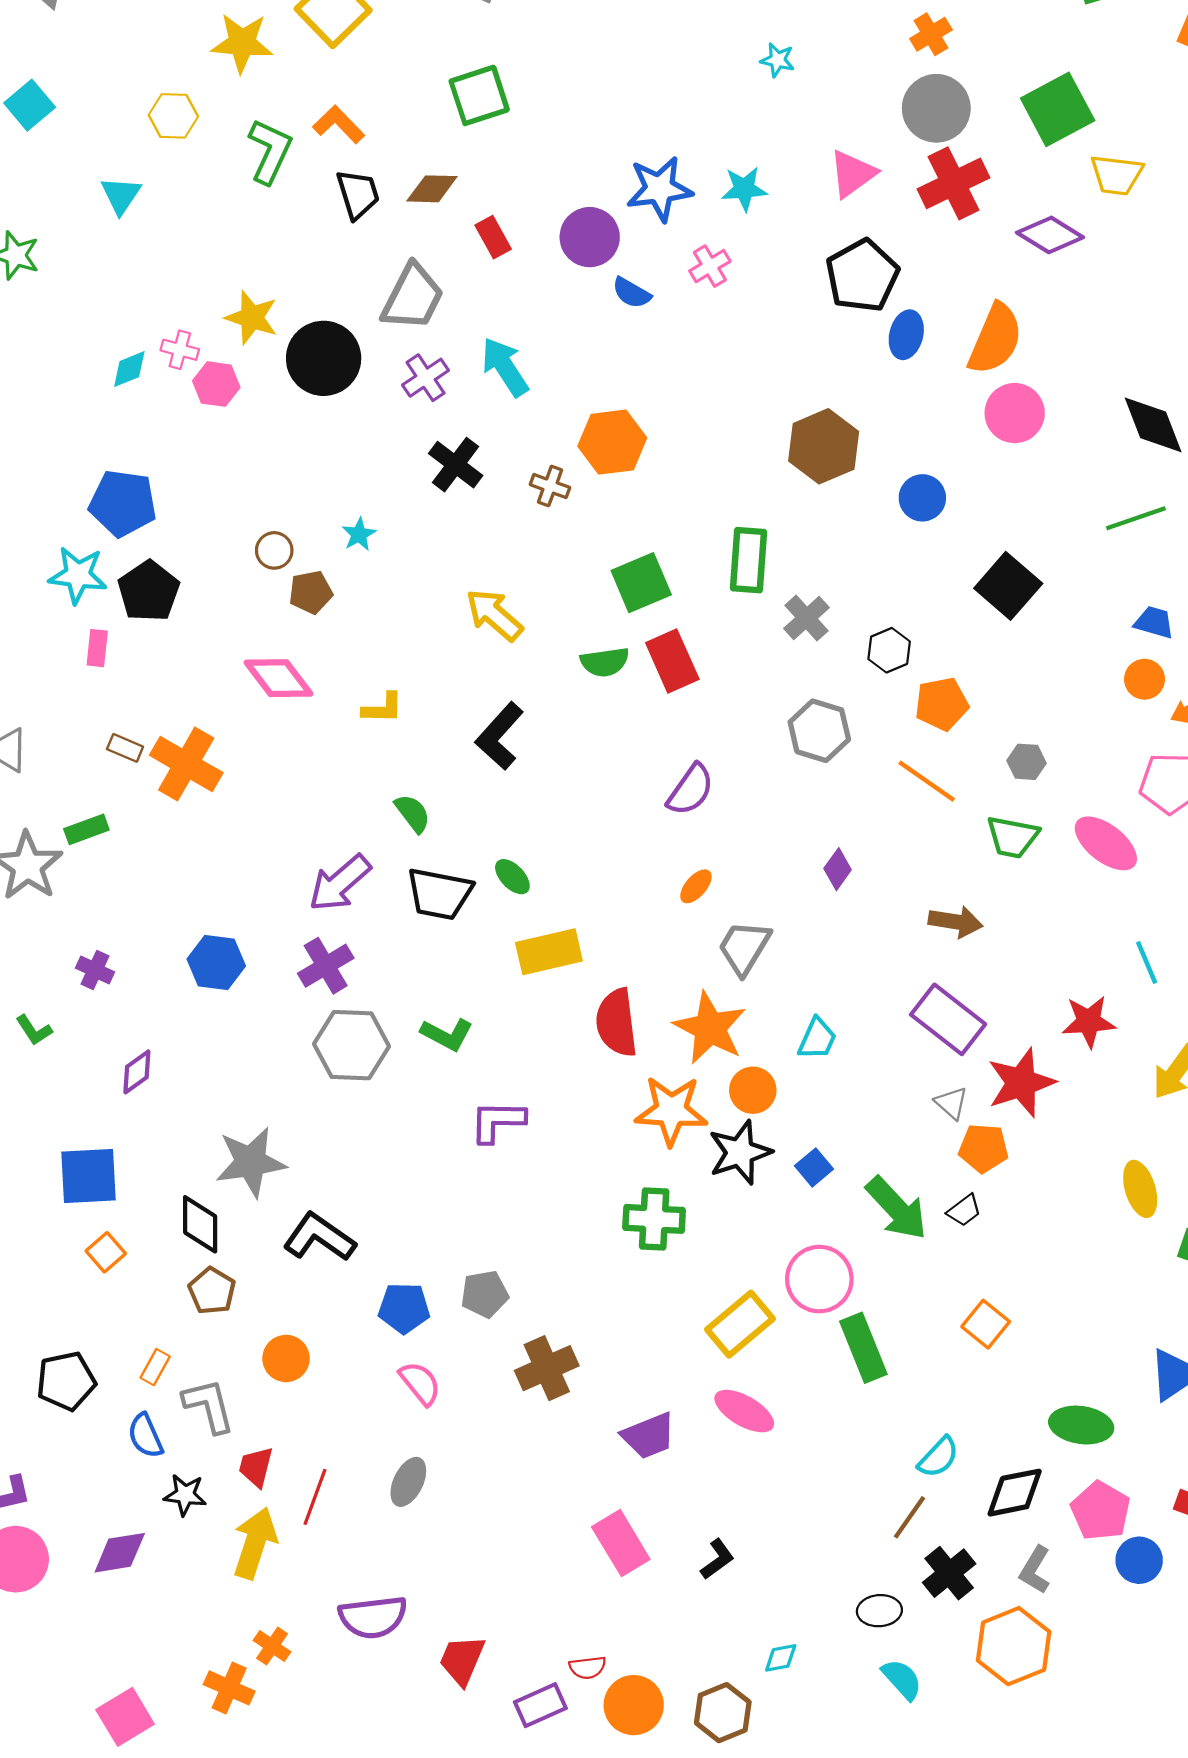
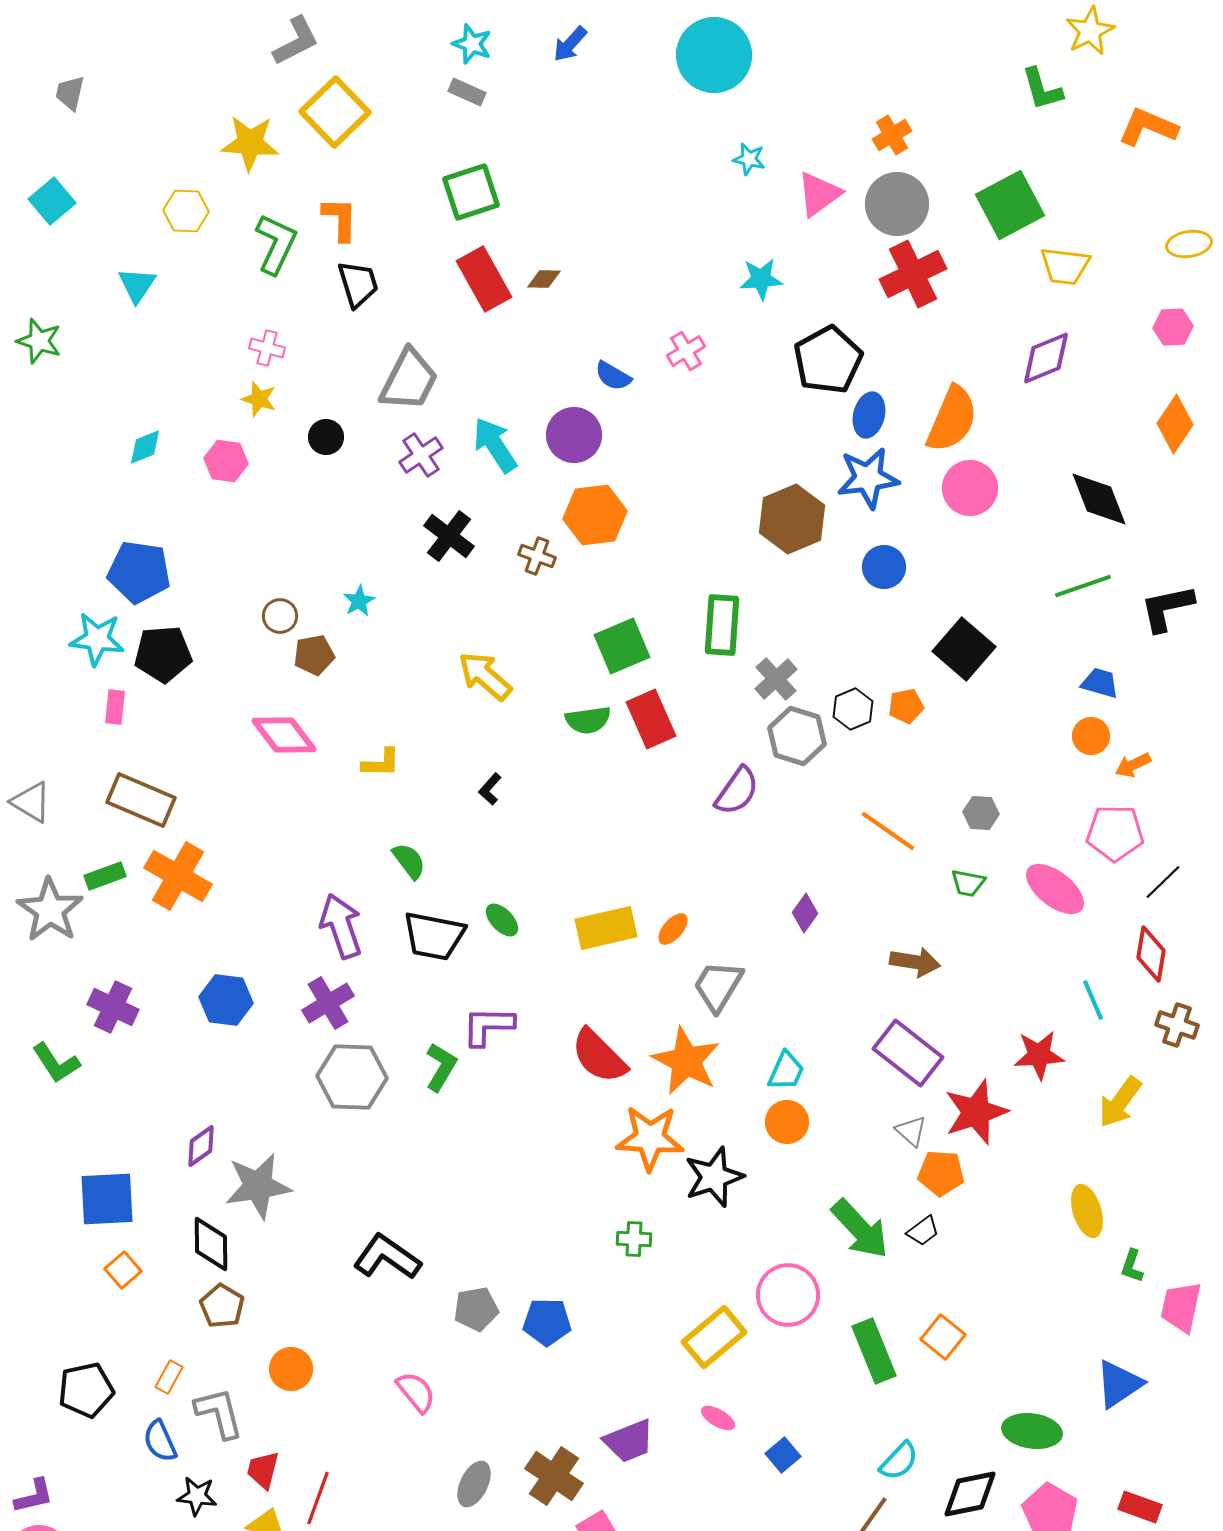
orange L-shape: (339, 124) -> (340, 219), turned 45
pink triangle: (853, 174) -> (819, 194), moved
brown diamond: (432, 189) -> (544, 279), moved, size x0.7
blue star: (659, 189) -> (868, 478), moved
cyan star: (744, 189) -> (761, 279), moved
purple diamond: (1050, 235) -> (1046, 358), moved, turned -54
red rectangle: (493, 237) -> (484, 279), moved, size x1.6
purple circle: (590, 237) -> (574, 435), moved
yellow star: (252, 318) -> (259, 399), size x0.7
pink cross: (180, 350) -> (267, 348), moved
black circle: (324, 358) -> (326, 437), size x0.5
black pentagon: (149, 591) -> (163, 654), turned 30
orange pentagon: (942, 704) -> (906, 706), moved, size x0.7
gray hexagon: (819, 731) -> (797, 736), moved
black L-shape: (500, 736) -> (490, 789), size x0.5
brown rectangle: (125, 748) -> (141, 800), size x2.0
orange cross: (186, 764) -> (178, 876), moved
purple semicircle: (691, 790) -> (737, 791), moved
green trapezoid: (1012, 837) -> (968, 883), size x0.7
purple arrow: (340, 883) -> (341, 926), turned 112
yellow rectangle: (549, 952) -> (606, 928), moved
purple cross: (95, 970) -> (113, 1007), size x1.4
red semicircle: (617, 1023) -> (599, 1056), turned -38
green L-shape: (34, 1030) -> (56, 1063), size x1.4
green L-shape: (447, 1034) -> (441, 1067), turned -87
purple diamond: (137, 1072) -> (201, 1146), moved
orange circle: (753, 1090) -> (787, 1122), moved
purple L-shape: (497, 1121) -> (488, 1026), moved
blue square: (814, 1167) -> (783, 1455), moved
green cross: (654, 1219) -> (634, 1239), size x0.6
black L-shape: (319, 1237) -> (387, 1257), moved
blue pentagon: (404, 1308) -> (547, 1322), moved
green rectangle: (863, 1348) -> (874, 1351), moved
brown cross: (547, 1368) -> (554, 1476), moved, turned -32
pink ellipse: (744, 1411) -> (718, 1418), size x0.6
gray ellipse: (408, 1482) -> (474, 1484), moved

